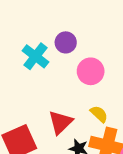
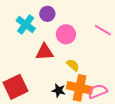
red triangle: (60, 122) -> (44, 52), moved, turned 42

